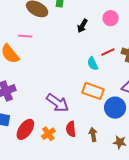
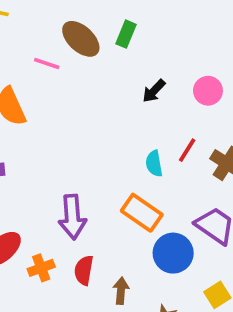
pink line: (25, 36) -> (47, 63), moved
red line: (108, 52) -> (187, 150), turned -48
purple arrow: (58, 103) -> (72, 217), turned 35

